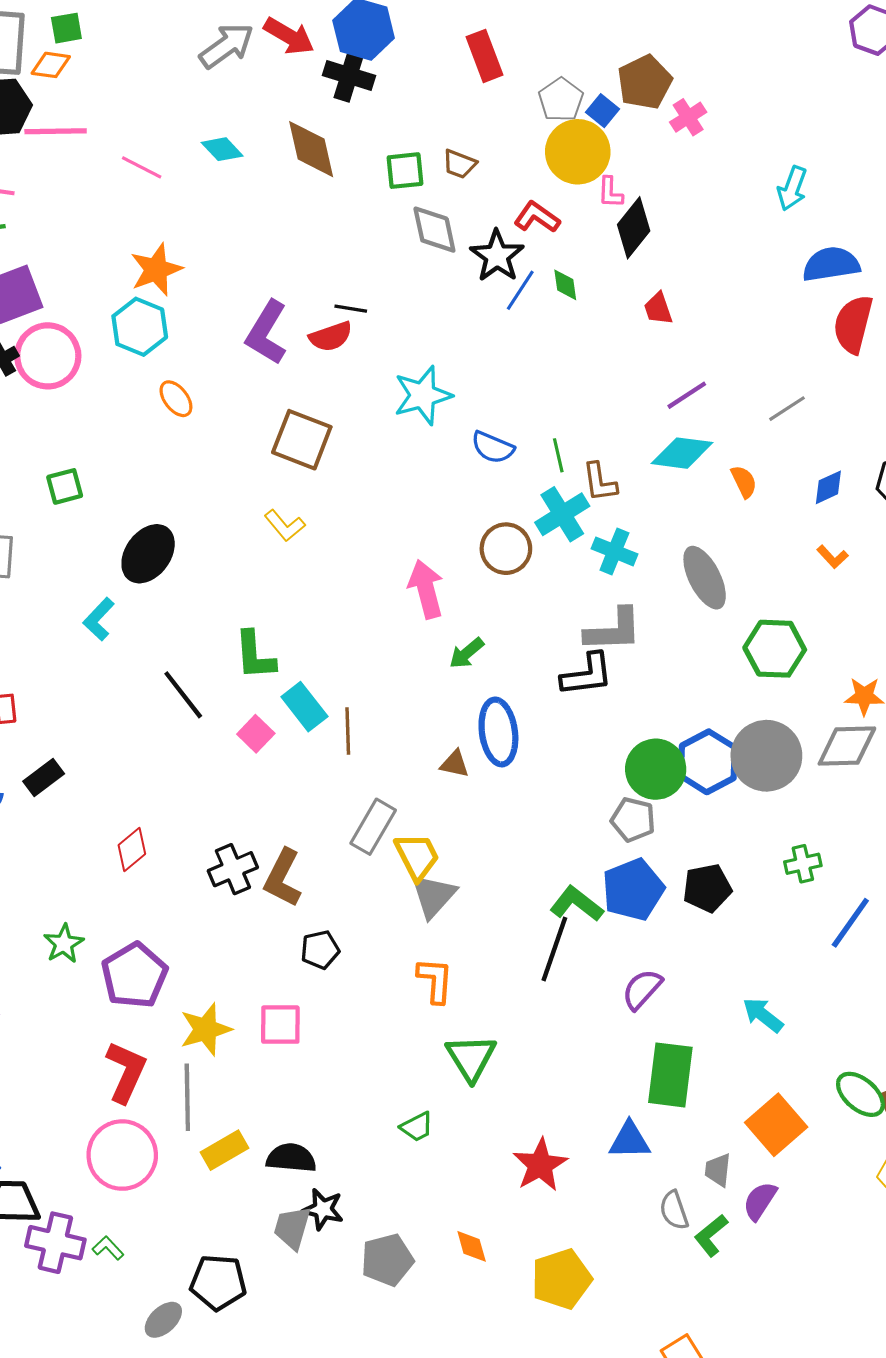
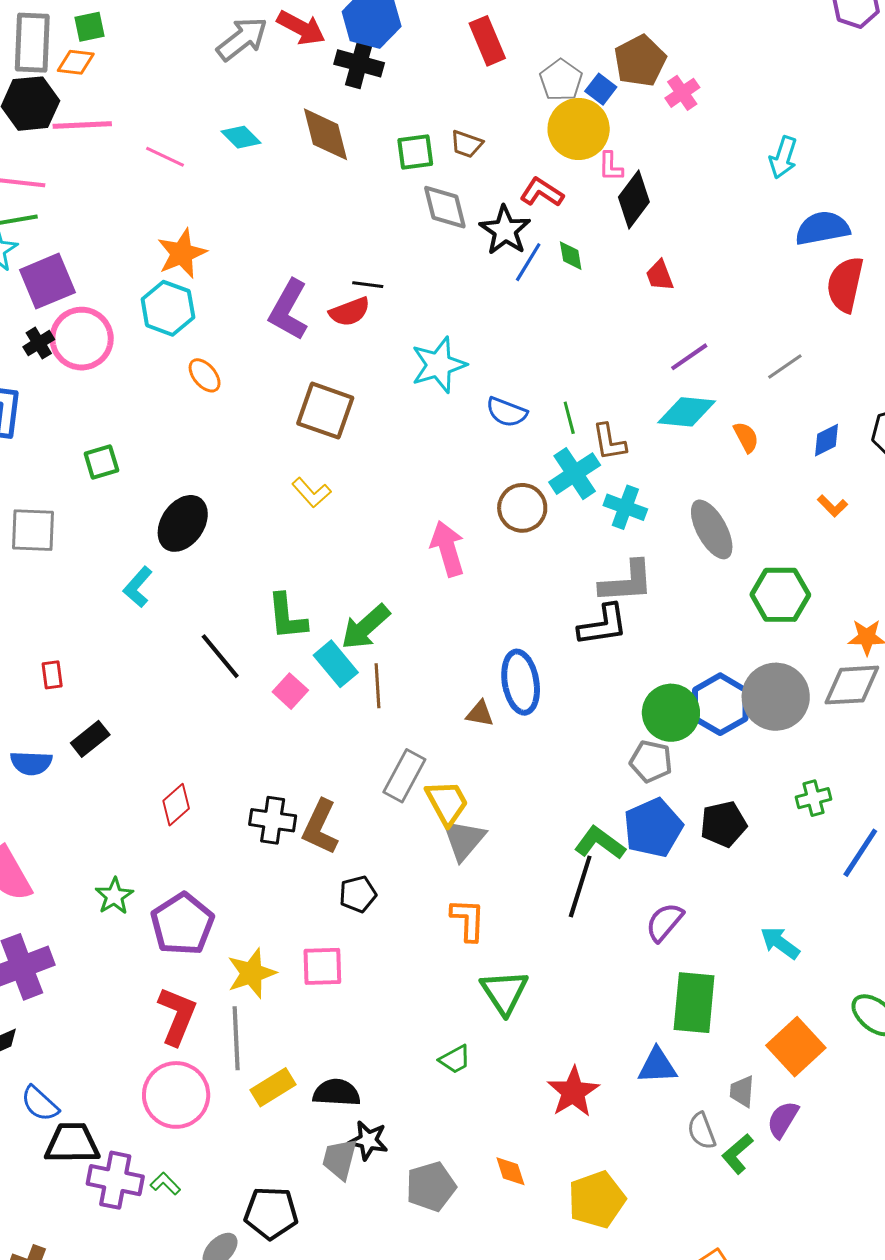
green arrow: (467, 653) -> (365, 627), moved, size x1.5
black cross: (233, 869) -> (273, 820), turned 33

